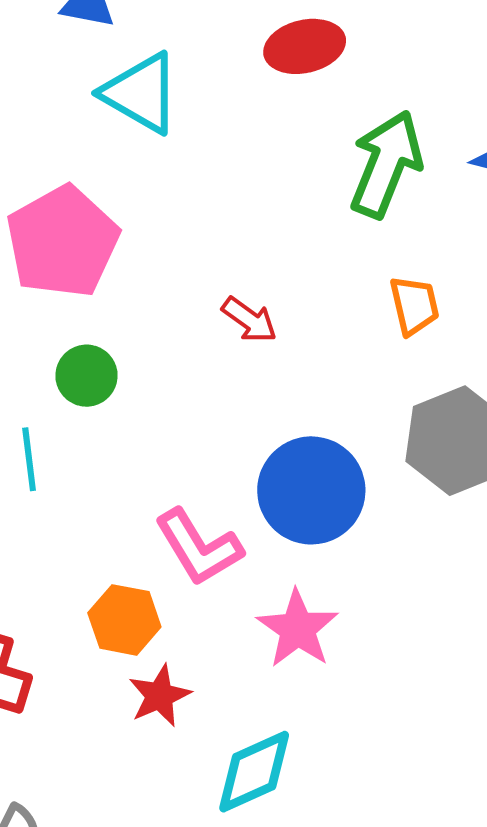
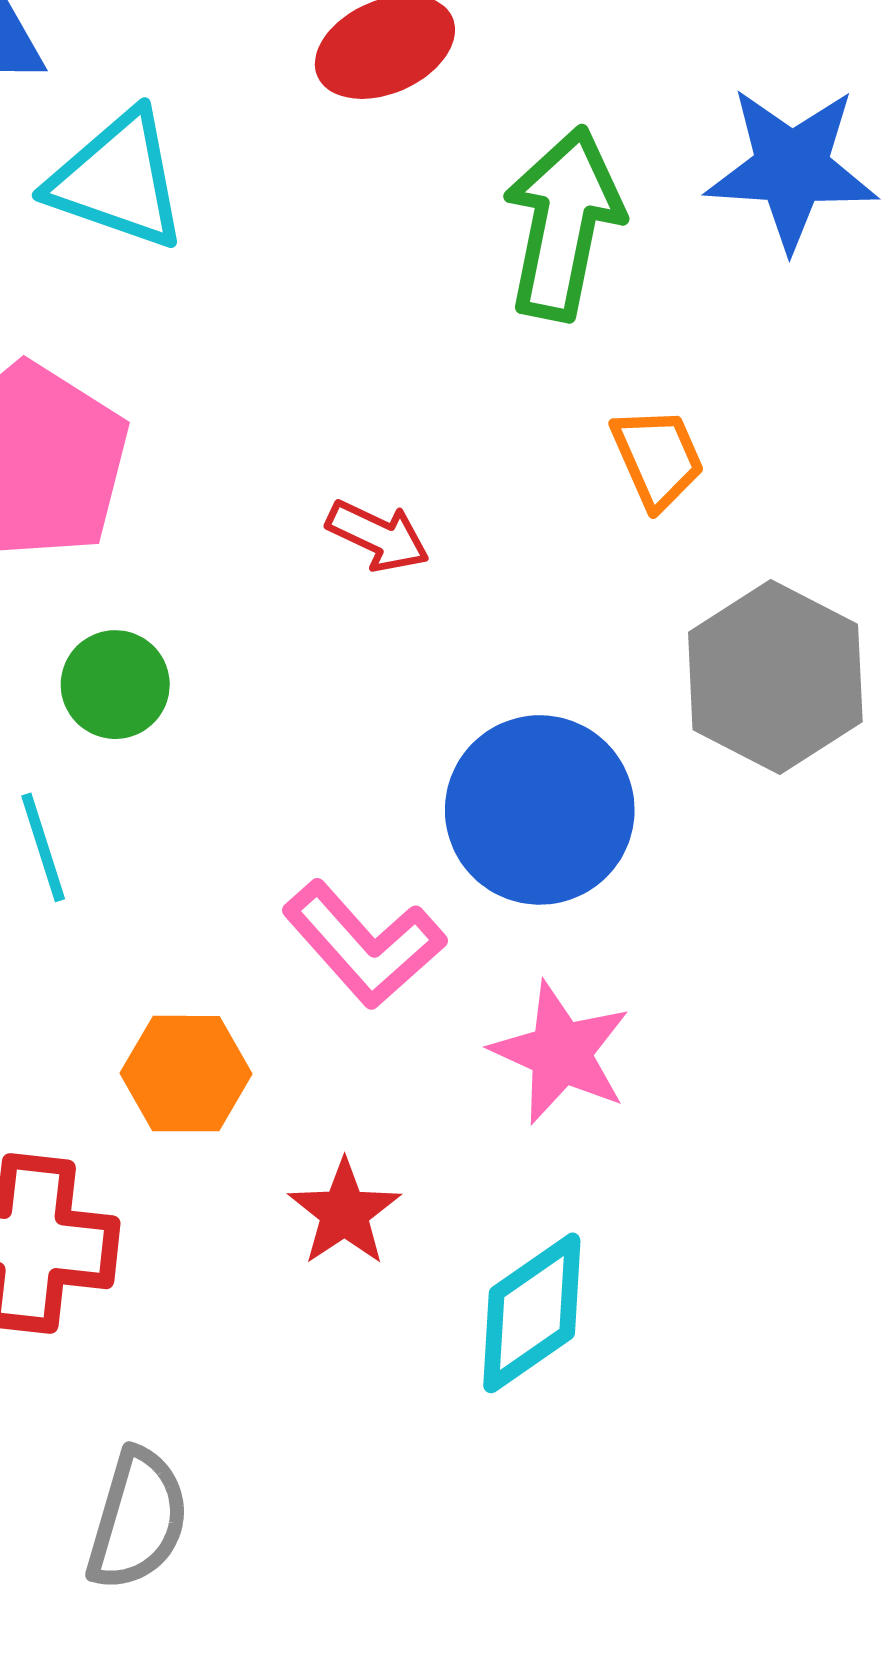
orange hexagon: (124, 620) -> (186, 1074), moved

